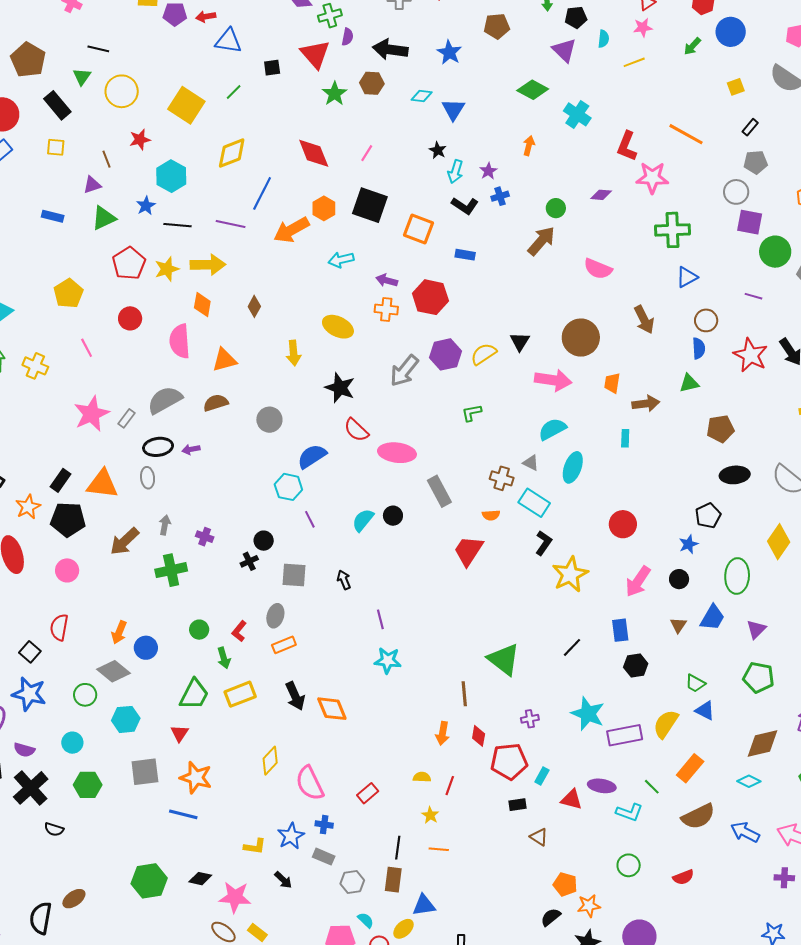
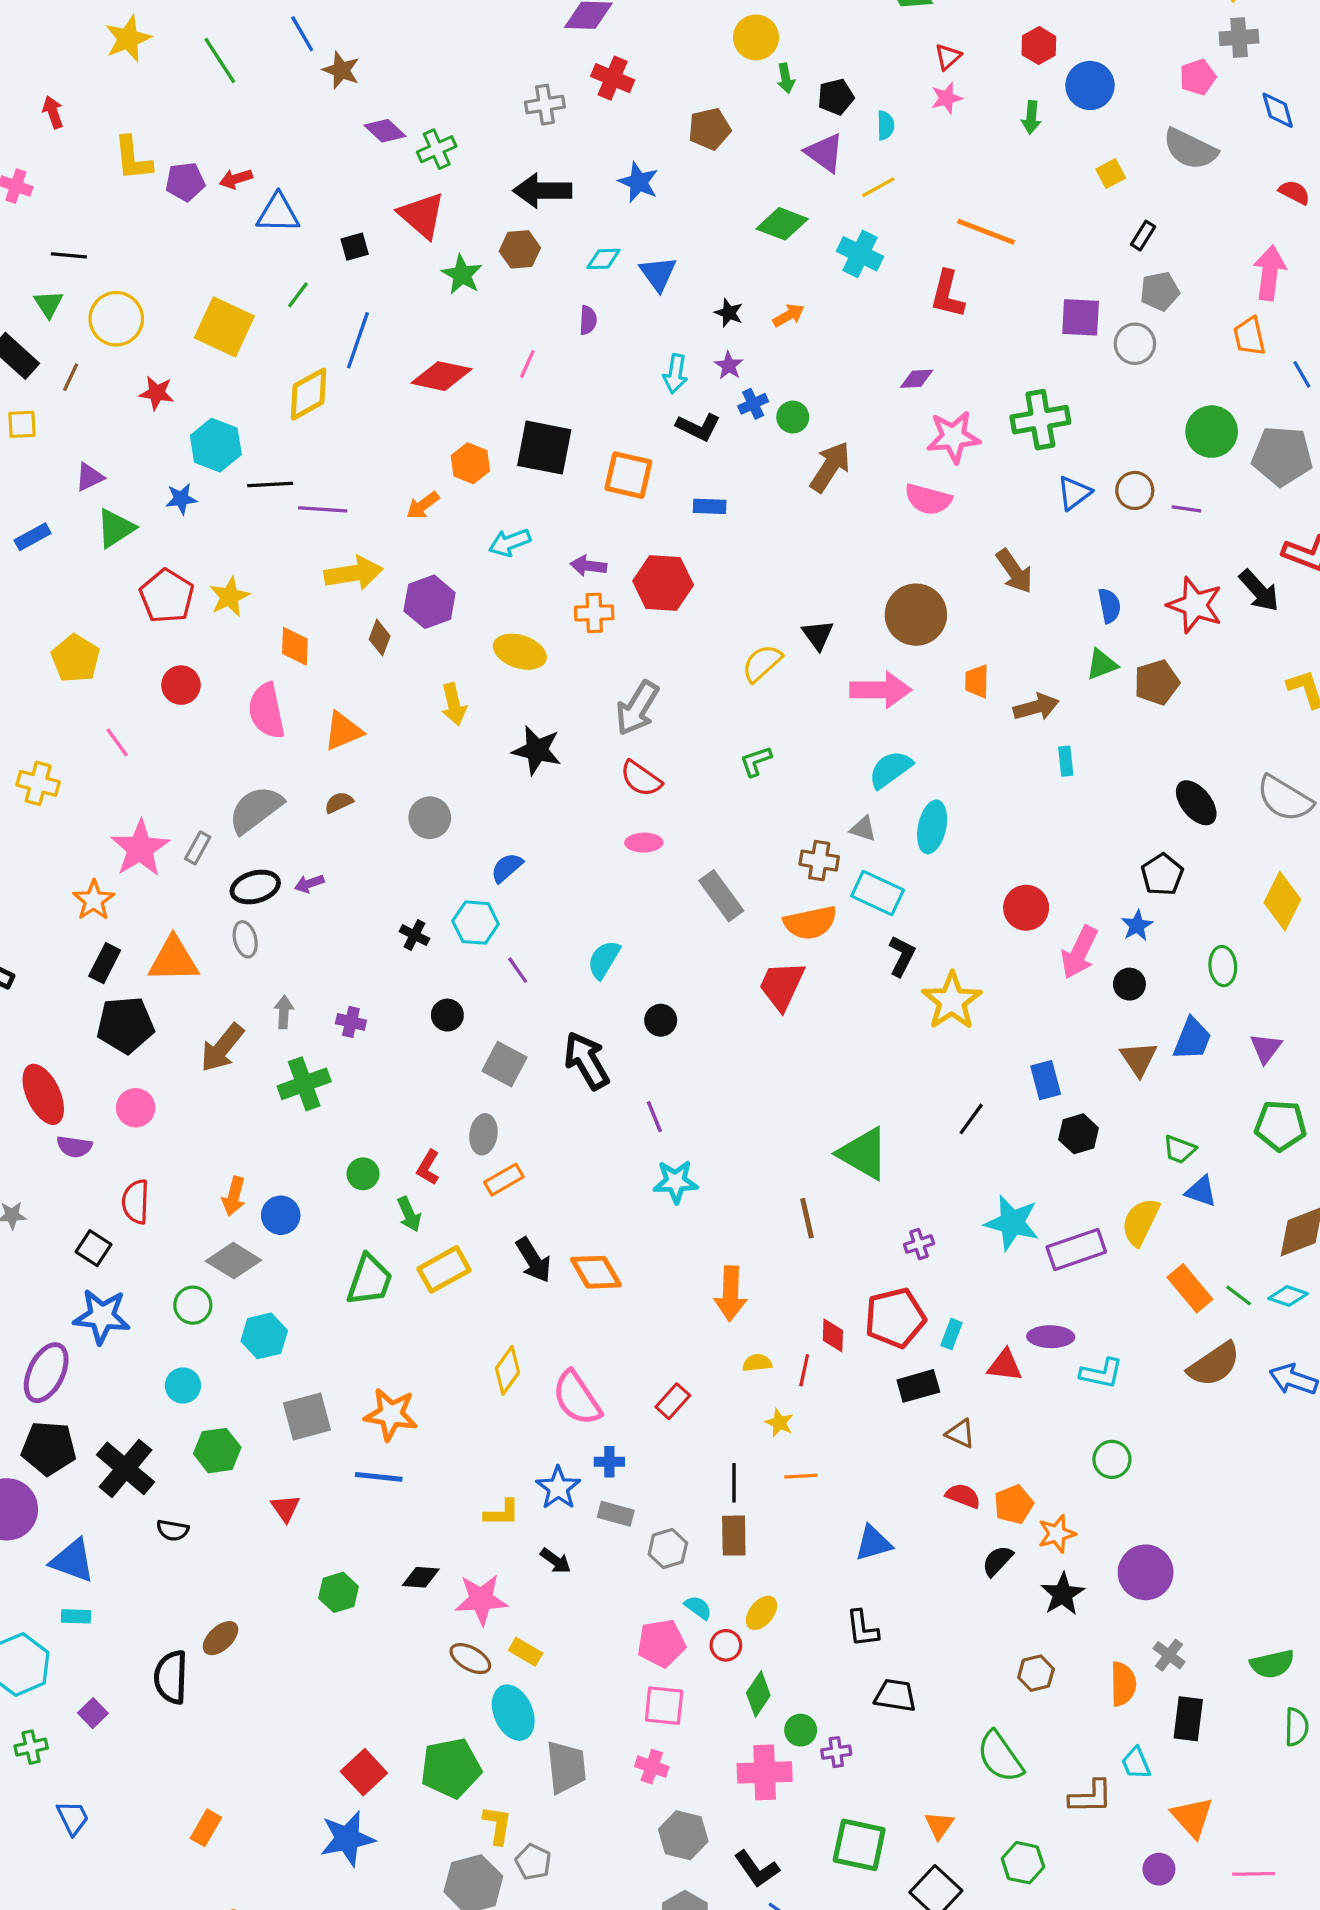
purple semicircle: (347, 37) -> (588, 320), moved
green arrow: (692, 46) -> (1031, 117), turned -30
yellow line: (634, 62) -> (878, 187), moved
orange line: (686, 134) -> (986, 232), moved
red star: (140, 140) -> (157, 393), turned 30
orange arrow: (529, 146) -> (788, 315), turned 54
black star: (438, 150) -> (729, 313), moved
red diamond: (314, 153) -> (441, 376), turned -48
brown line: (107, 159) -> (71, 377), moved, turned 54
pink star: (652, 178) -> (953, 437), moved
blue line: (262, 193) -> (358, 340), moved
blue star: (146, 206) -> (181, 499), turned 30
green circle: (556, 208) -> (793, 417), moved
blue rectangle: (53, 216) -> (33, 537), turned -35
purple square: (750, 222) -> (1081, 317), moved
black line: (178, 225) -> (270, 485), moved
orange arrow: (291, 230) -> (423, 505), size x0.6
yellow arrow: (208, 265) -> (354, 573), moved
brown circle: (706, 320) -> (1135, 490), moved
purple hexagon: (446, 354) -> (430, 602), moved
brown semicircle: (216, 403) -> (339, 803), size x0.7
brown pentagon: (720, 429) -> (1157, 682), moved
red semicircle: (356, 430) -> (641, 779), moved
cyan rectangle: (625, 438) -> (1066, 761), moved
pink ellipse: (397, 453) -> (644, 843), size x0.6
blue semicircle: (312, 456) -> (507, 868), size x0.7
black ellipse: (735, 475) -> (1196, 803), turned 64
orange star: (28, 507) -> (94, 900), moved
orange semicircle: (491, 515) -> (810, 923), size x1.8
black circle: (393, 516) -> (661, 1020), moved
black cross: (249, 561) -> (414, 935), moved, turned -30
gray square: (294, 575) -> (505, 1064), turned 32
green ellipse: (737, 576) -> (1223, 966), size x0.7
black arrow: (344, 580) -> (587, 1061), size x1.8
pink arrow: (638, 581) -> (1079, 952), moved
brown triangle: (678, 625) -> (1139, 1059), size x1.4
red triangle: (180, 733) -> (285, 1508), moved
orange arrow: (443, 733) -> (731, 1294), moved, size x1.4
red diamond: (479, 736) -> (833, 1335), moved
purple semicircle: (24, 750) -> (74, 1147), moved
orange rectangle: (690, 768) -> (1190, 1288), turned -72
green line: (652, 787) -> (1239, 1295), moved
black rectangle: (517, 805) -> (918, 1386), size x1.4
red semicircle: (683, 877) -> (963, 1496), moved, turned -130
green hexagon: (149, 881) -> (339, 1592), size x0.7
orange pentagon: (565, 884) -> (1014, 1504), turned -30
blue triangle: (424, 905) -> (873, 1543), moved

